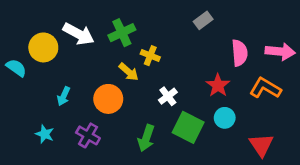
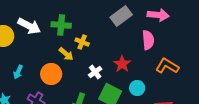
gray rectangle: (203, 20) -> (121, 16), size x1.5
green cross: (122, 33) -> (61, 25), turned 30
pink arrow: (280, 52) -> (158, 15), moved
red star: (218, 85) -> (122, 64), moved

